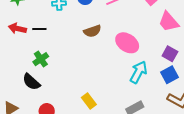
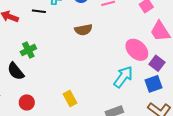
black line: (39, 29) -> (39, 11), moved
pink ellipse: (127, 43) -> (137, 50), moved

